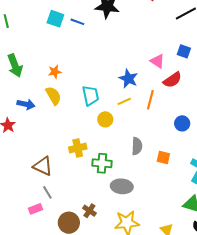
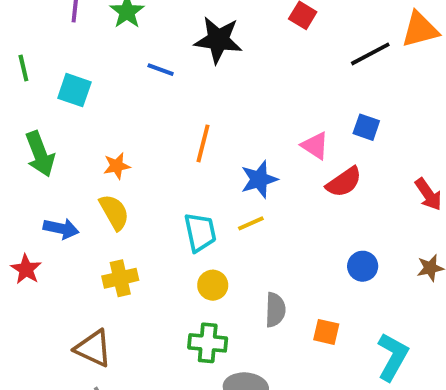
cyan square: (55, 19) -> (74, 90), moved
blue star: (128, 79) -> (259, 179), turned 30
cyan trapezoid: (90, 96) -> (200, 232), moved
orange line: (150, 100) -> (203, 143), moved
yellow circle: (105, 119) -> (213, 285), moved
yellow cross: (78, 148) -> (120, 278), moved

